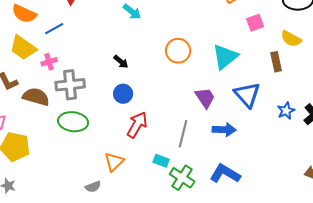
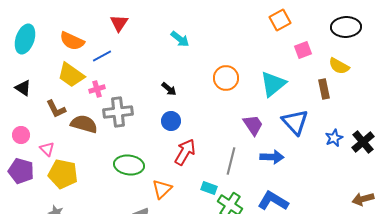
green ellipse: (73, 122) -> (129, 165), moved

